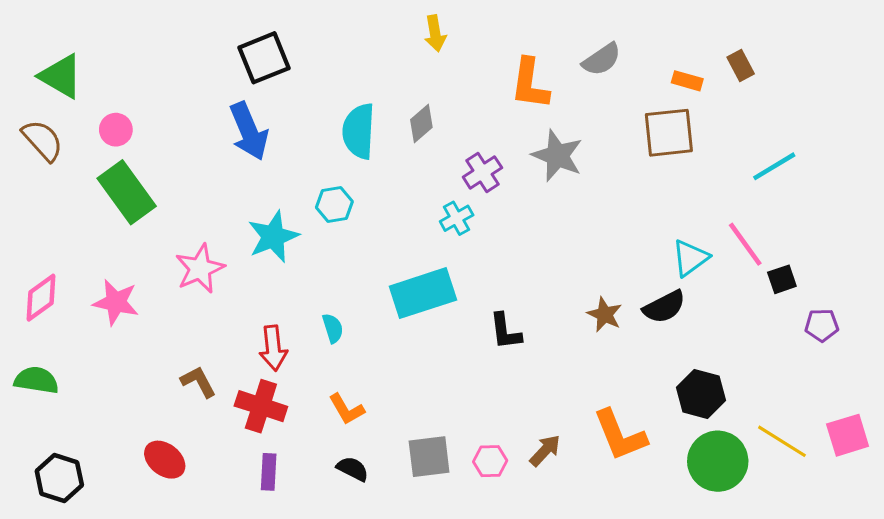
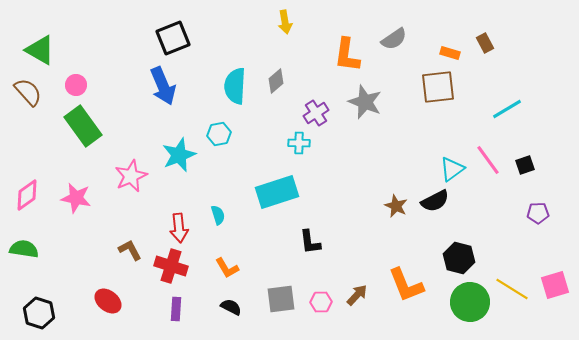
cyan cross: (457, 218) -> (299, 143), turned 30
black square: (782, 279) -> (525, 165), moved
black L-shape: (505, 331) -> (310, 242), moved

